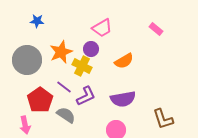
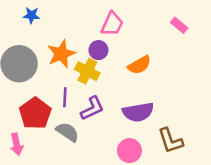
pink trapezoid: (102, 28) -> (112, 24), turned -35
purple line: (64, 87) -> (65, 97), turned 56
brown L-shape: (163, 119) -> (170, 141), moved

